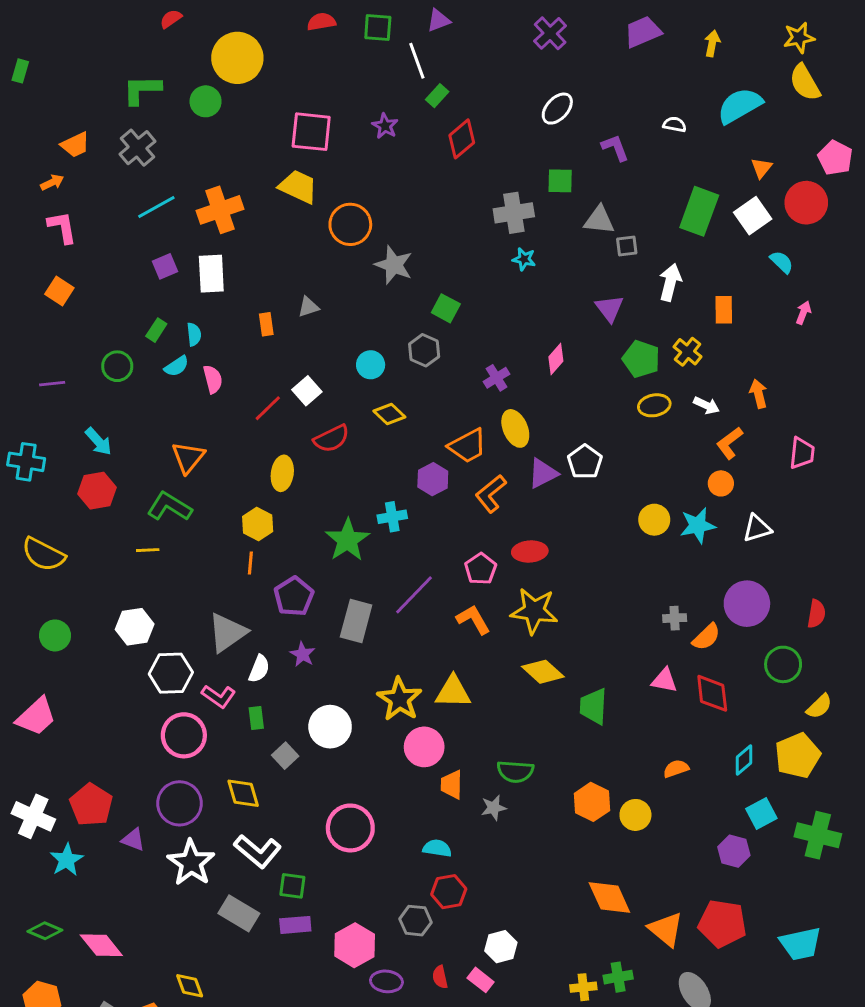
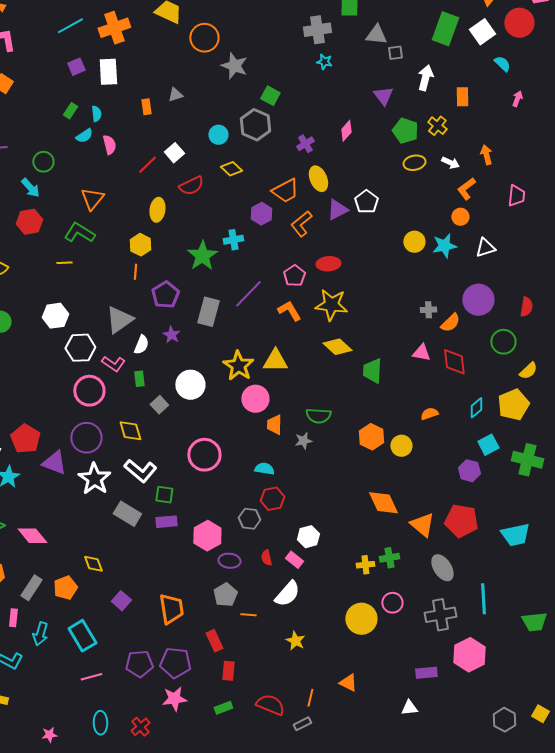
gray hexagon: (424, 350) -> (255, 125), size x1.4
green circle: (117, 366) -> (43, 162), moved
purple triangle: (133, 840) -> (54, 463), size x1.5

